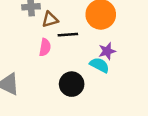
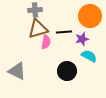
brown triangle: (50, 19) -> (38, 29), moved, size x1.5
purple star: (107, 51) -> (82, 39), moved

